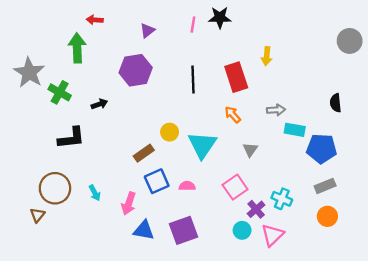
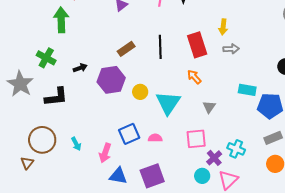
purple hexagon: (136, 70) -> (111, 80), moved
gray star: (29, 72) -> (20, 84), moved
gray arrow: (276, 110) -> (231, 49), moved
brown rectangle: (144, 153) -> (126, 49), moved
pink square: (235, 187) -> (196, 139), turned 30

